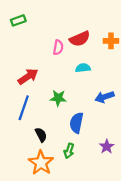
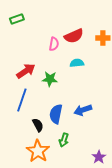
blue arrow: (105, 97) -> (83, 110), moved
green star: (58, 98) -> (50, 79), moved
blue semicircle: (77, 123) -> (56, 114), moved
purple star: (107, 147) -> (99, 157), moved

